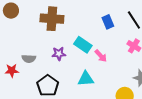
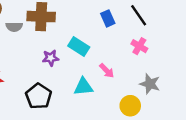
pink arrow: (101, 56) -> (107, 71), moved
gray semicircle: (29, 59) -> (14, 27), moved

